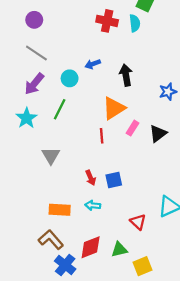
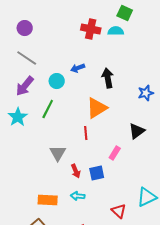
cyan semicircle: (135, 23) -> (116, 31), turned -84
pink rectangle: (133, 128) -> (115, 153), moved
gray triangle: (51, 156) -> (58, 153), moved

